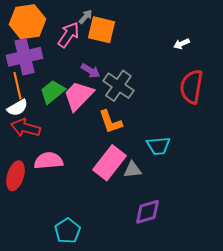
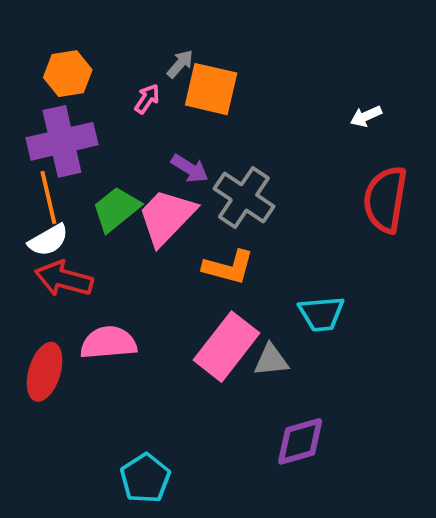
orange hexagon: (27, 22) -> (68, 74), size x0.7
pink arrow: (68, 35) -> (147, 99), size x0.6
orange L-shape: (110, 122) -> (228, 267), turned -56

